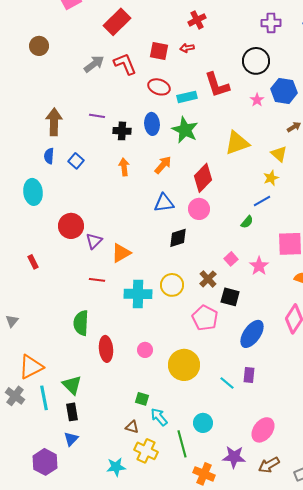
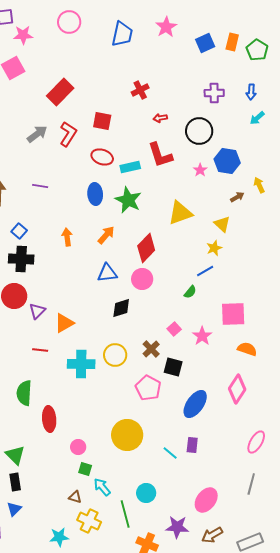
red arrow: (187, 48) -> (160, 118), moved
red L-shape: (125, 64) -> (68, 134), turned 55
black cross: (122, 131) -> (21, 259), moved, size x1.4
pink circle: (145, 350) -> (78, 447), moved

